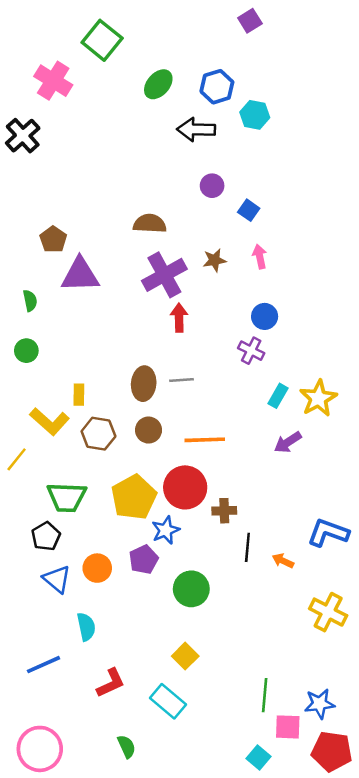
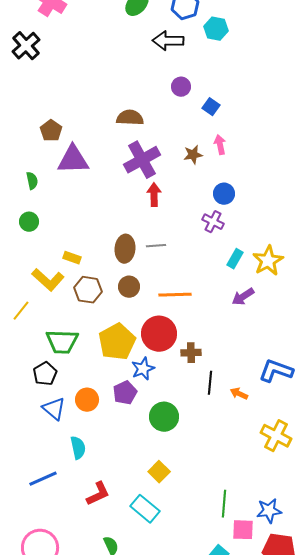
brown star: (214, 260) -> (193, 155), moved
yellow rectangle: (79, 395) -> (72, 258), turned -72

